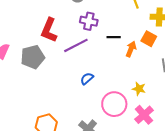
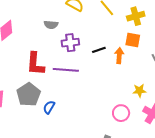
purple line: (76, 45) -> (66, 70), turned 50
blue semicircle: (87, 79) -> (49, 107), moved
pink circle: (114, 104) -> (121, 113), size x0.7

